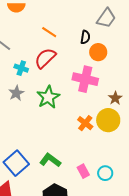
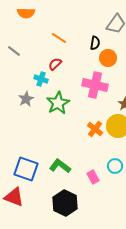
red semicircle: (45, 58) -> (55, 64), size x0.6
cyan cross: (21, 68) -> (41, 79), moved
blue square: (16, 163) -> (26, 169), turned -30
cyan circle: (105, 173) -> (115, 166), moved

